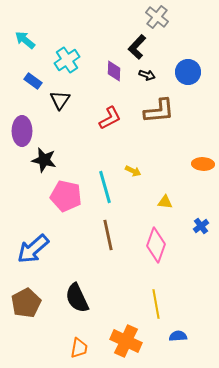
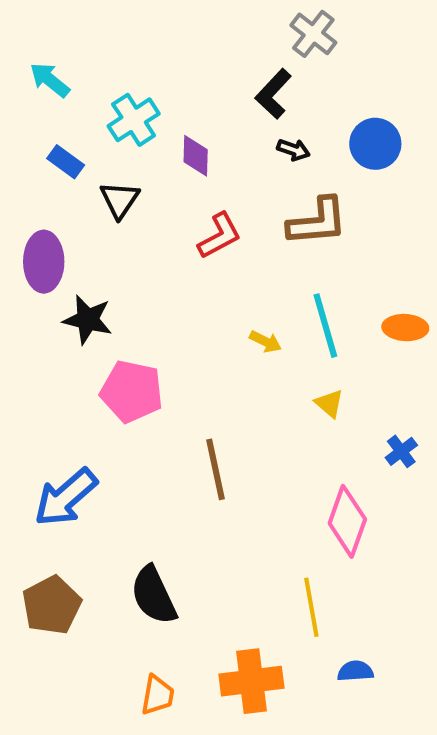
purple diamond: (114, 71) -> (196, 156), moved
cyan line: (105, 187) -> (325, 326), moved
yellow triangle: (165, 202) -> (329, 403), turned 35
pink diamond: (156, 245) -> (347, 521), moved
orange cross: (126, 341) -> (251, 681), turned -32

